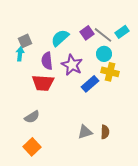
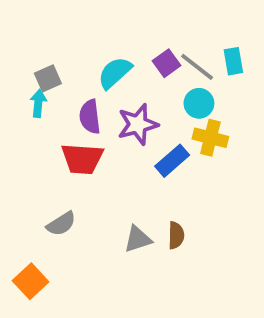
cyan rectangle: (122, 32) -> (233, 61), turned -64
purple star: (72, 65) -> (138, 124), turned 30
gray triangle: (85, 132) -> (138, 239), moved
brown semicircle: (105, 132) -> (176, 235), moved
orange square: (32, 147) -> (31, 281), moved

